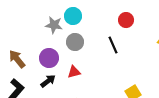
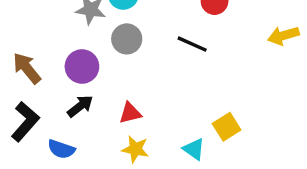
black line: (113, 45) -> (192, 44), turned -42
red triangle: (74, 72) -> (130, 113), moved

